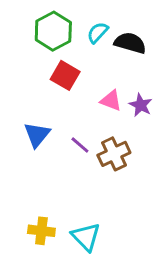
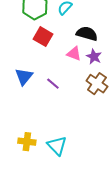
black semicircle: (130, 43) -> (87, 34), moved
brown cross: (114, 154) -> (97, 84), moved, turned -30

